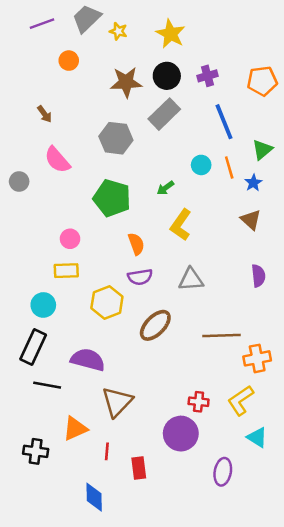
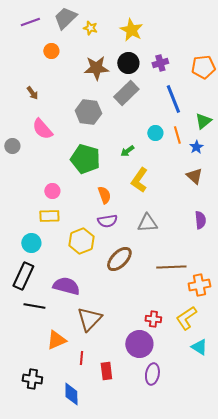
black cross: (36, 451) -> (32, 379), moved
purple ellipse: (223, 472) -> (152, 374), moved

